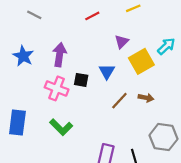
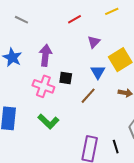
purple triangle: (122, 42) -> (94, 42), moved
blue triangle: (107, 71) -> (98, 72), moved
brown line: (119, 101) -> (88, 96), moved

